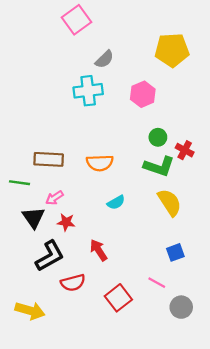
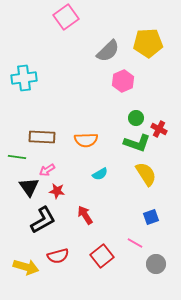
gray semicircle: (104, 59) -> (108, 51), moved, size x1.4
cyan cross: (88, 91) -> (24, 78), moved
red semicircle: (73, 283) -> (58, 256), moved

